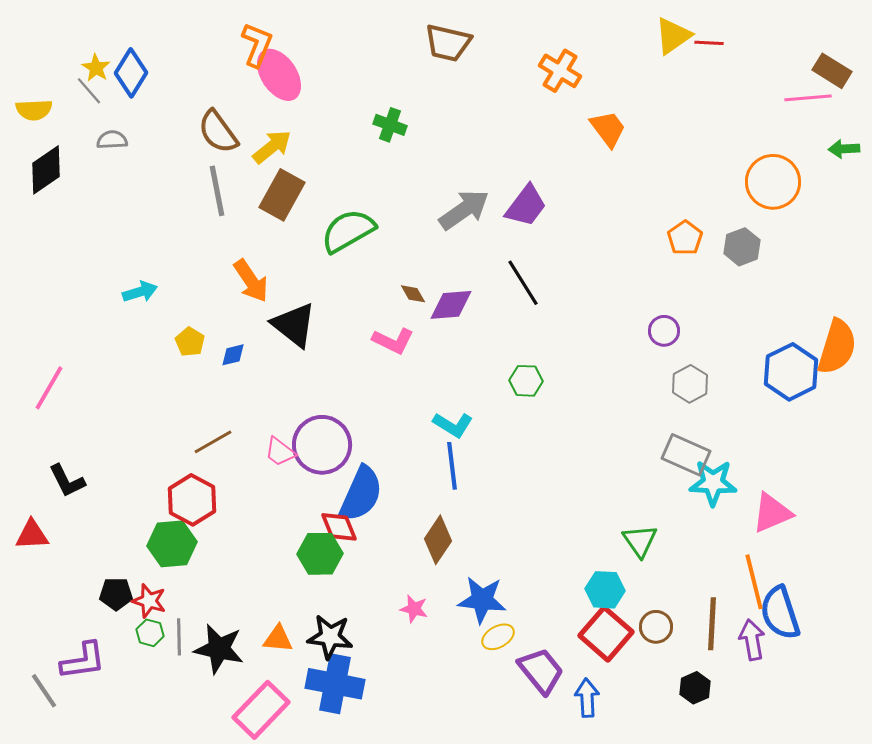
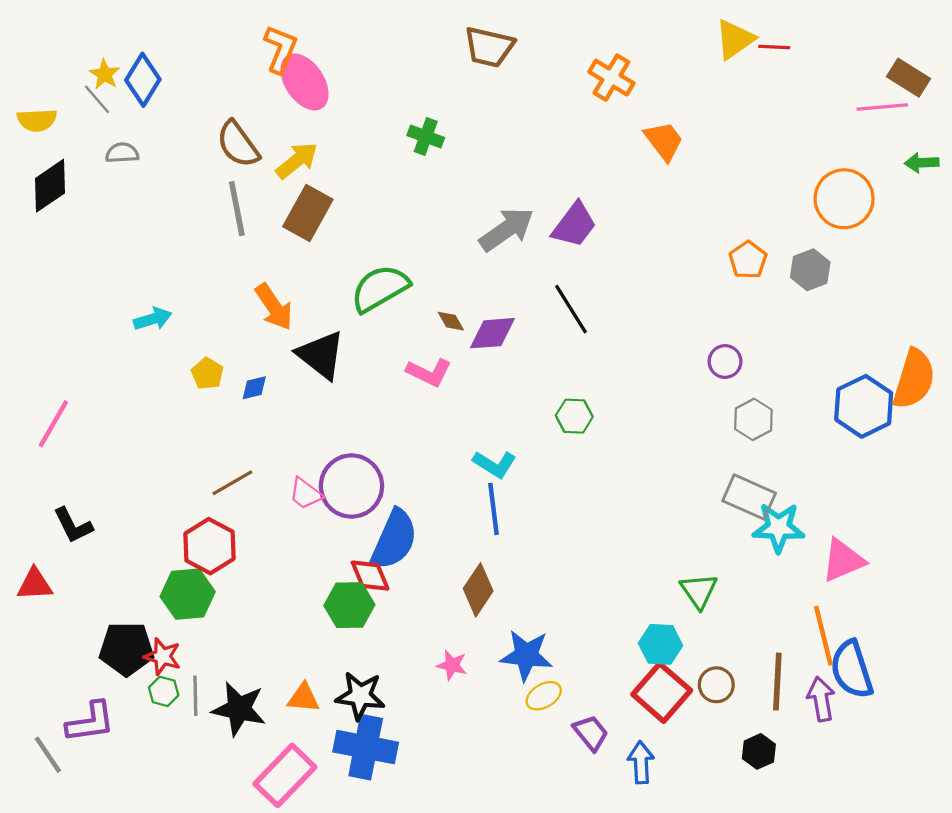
green semicircle: (348, 231) -> (380, 288), moved
black pentagon: (116, 594) -> (126, 649), size x1.5
purple trapezoid: (541, 671) -> (591, 733), size x0.7

